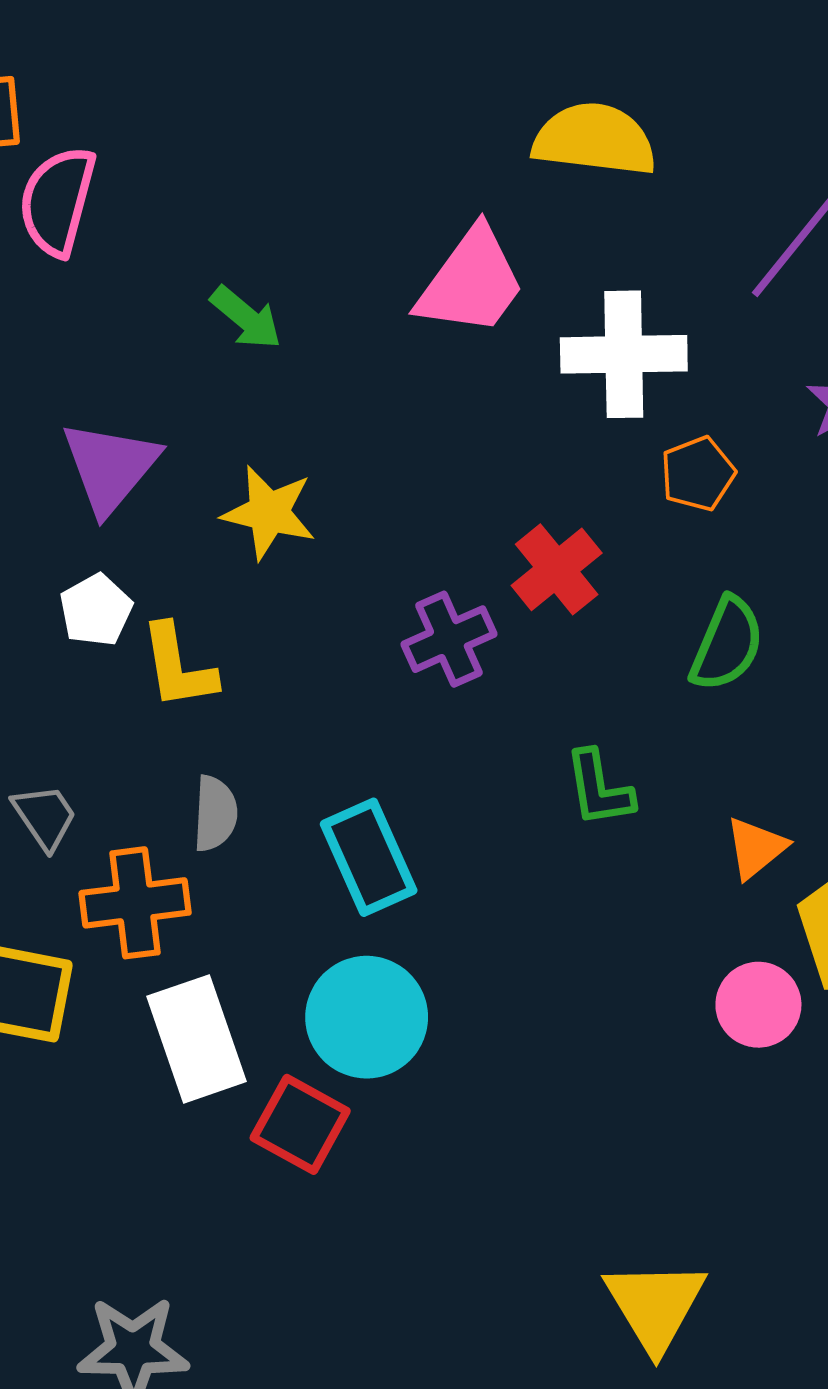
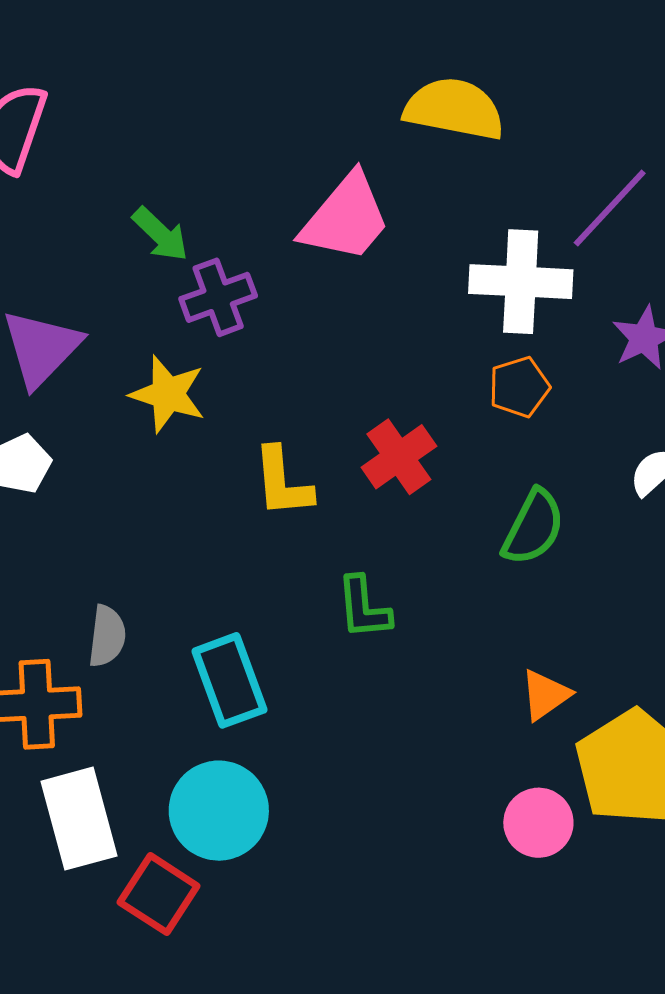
white cross: (624, 354) -> (521, 282), moved
purple cross: (449, 639) -> (218, 297), moved
yellow L-shape: (178, 666) -> (282, 482), moved
green L-shape: (599, 789) -> (364, 608), moved

